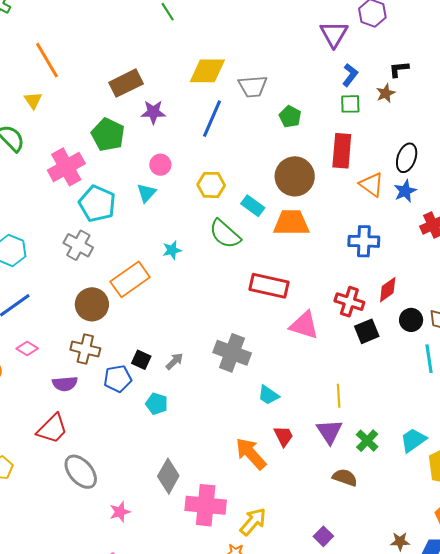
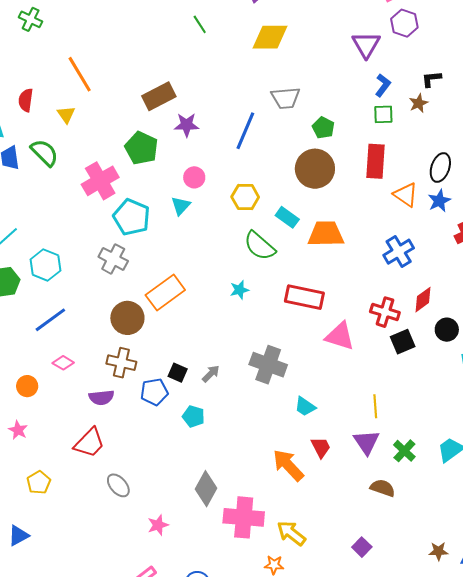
yellow diamond: (207, 71) -> (270, 37), moved
brown circle: (295, 176) -> (315, 169), moved
blue cross: (364, 241) -> (399, 252), turned -32
cyan star: (172, 250) -> (239, 290), moved
gray ellipse: (81, 472) -> (118, 485), size x0.7
yellow arrow: (253, 522) -> (291, 533), turned -92

